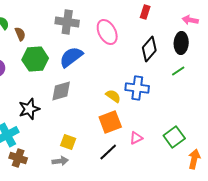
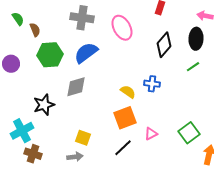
blue cross: (137, 88) -> (152, 84), size x0.7

